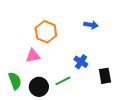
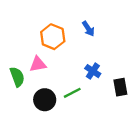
blue arrow: (91, 25) -> (88, 29), moved, turned 48
green semicircle: (15, 81) -> (17, 77), moved

